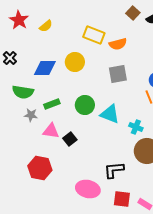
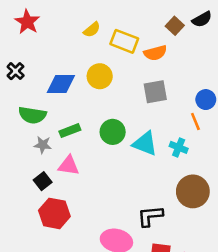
brown square: (133, 13) -> (175, 26), moved
yellow semicircle: (46, 26) -> (92, 30), moved
cyan cross: (136, 127) -> (179, 147), moved
black square: (70, 139) -> (43, 181), moved

